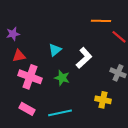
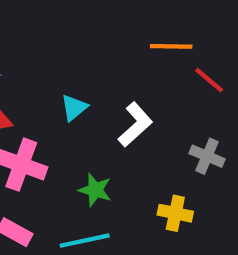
green star: (62, 78) -> (95, 190), moved

